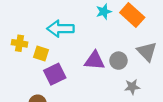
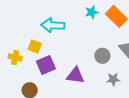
yellow cross: (20, 43) -> (15, 58), moved
purple triangle: (95, 61) -> (75, 75), moved

